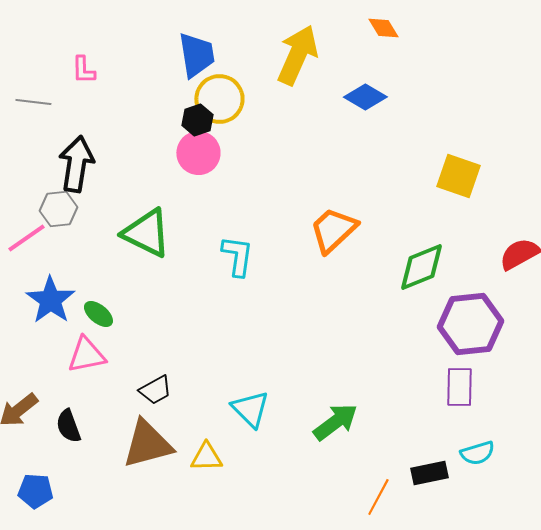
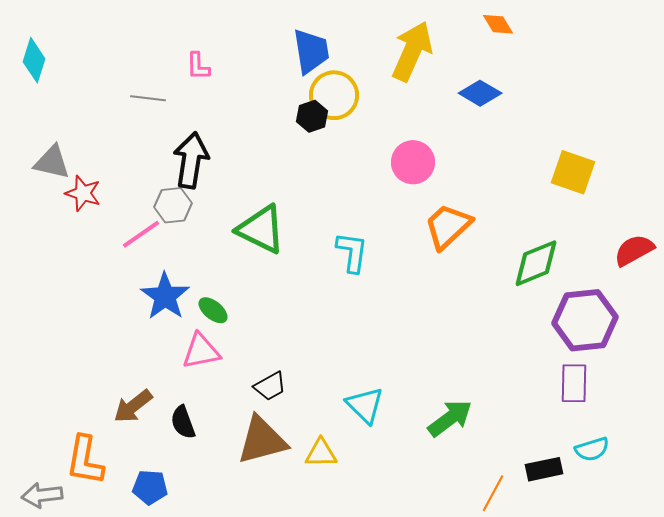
pink circle: (198, 153) -> (413, 162), moved

